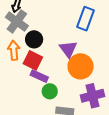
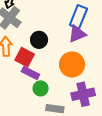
black circle: (34, 39) -> (39, 40), moved
purple triangle: (68, 49) -> (77, 34), moved, turned 42

